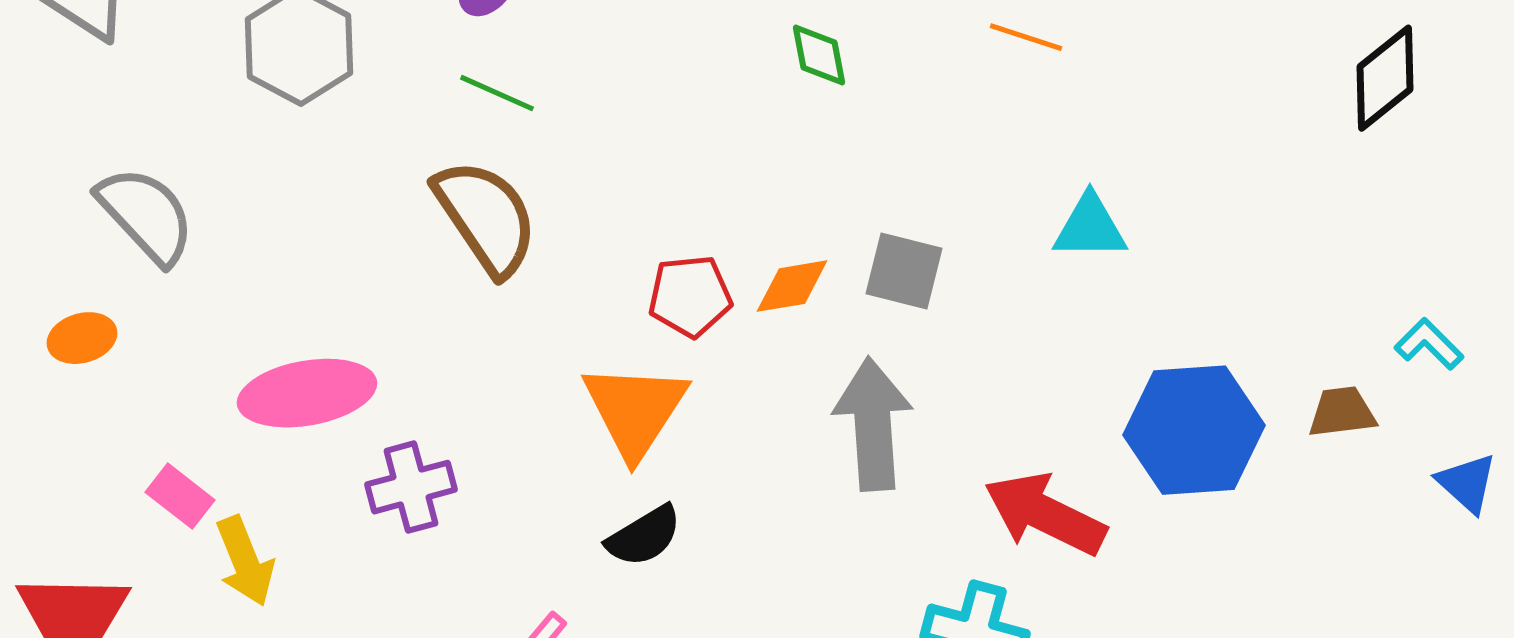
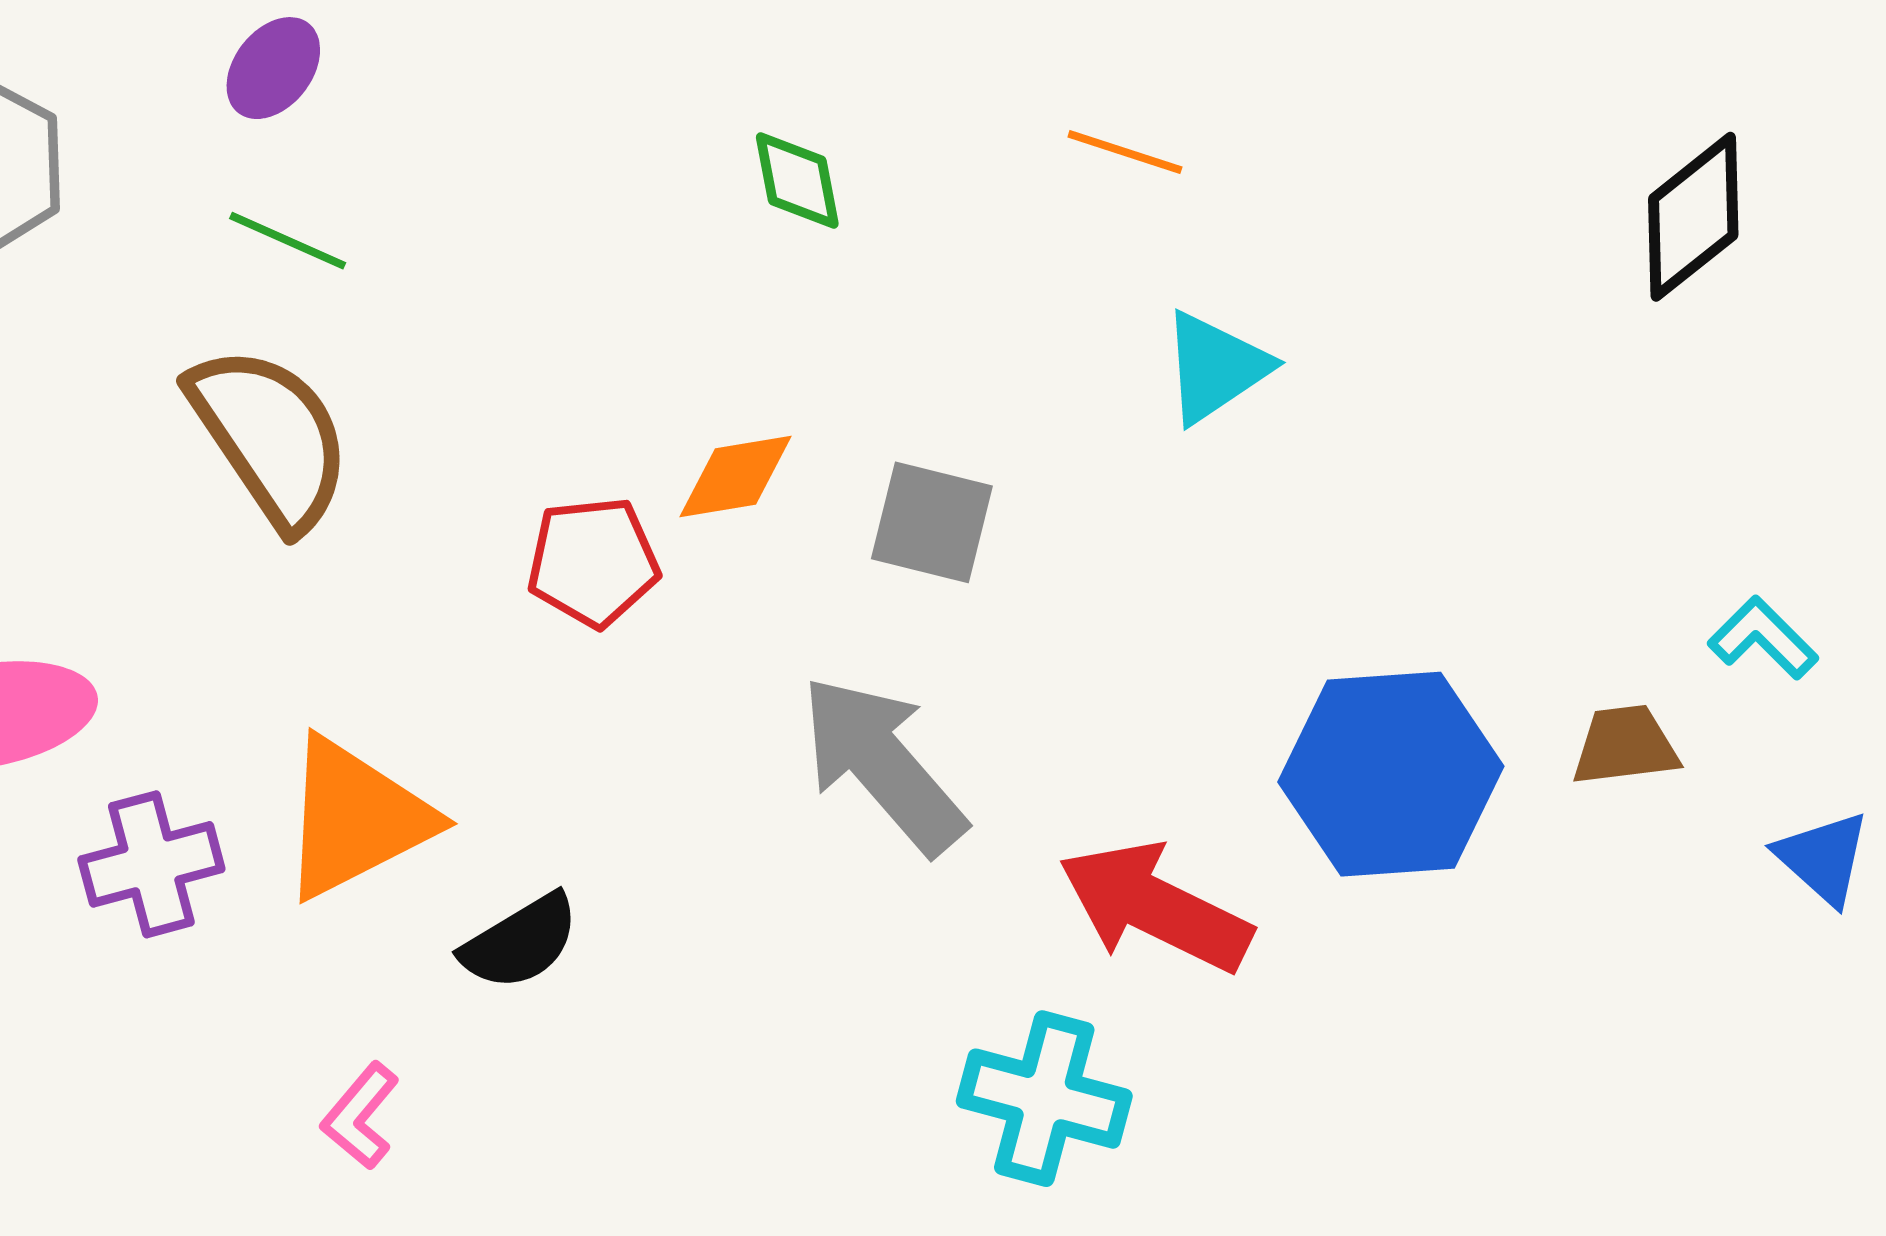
cyan triangle: (1090, 227) -> (1215, 367), moved, turned -34
orange diamond: (792, 286) -> (736, 476), moved
orange triangle: (635, 410) -> (356, 818), moved, turned 30
gray arrow: (873, 424) -> (883, 765), turned -37

